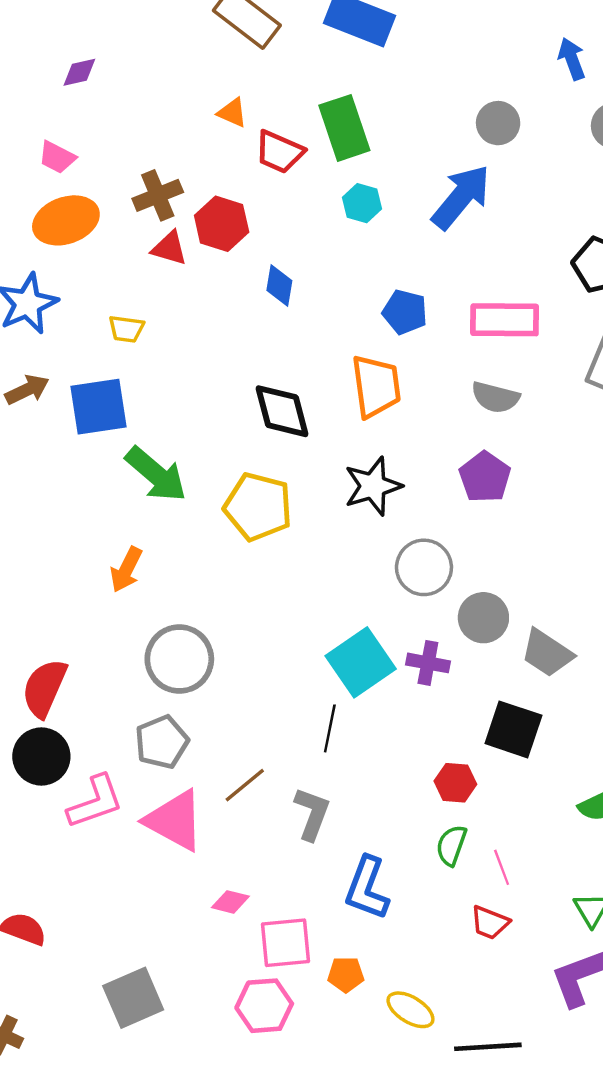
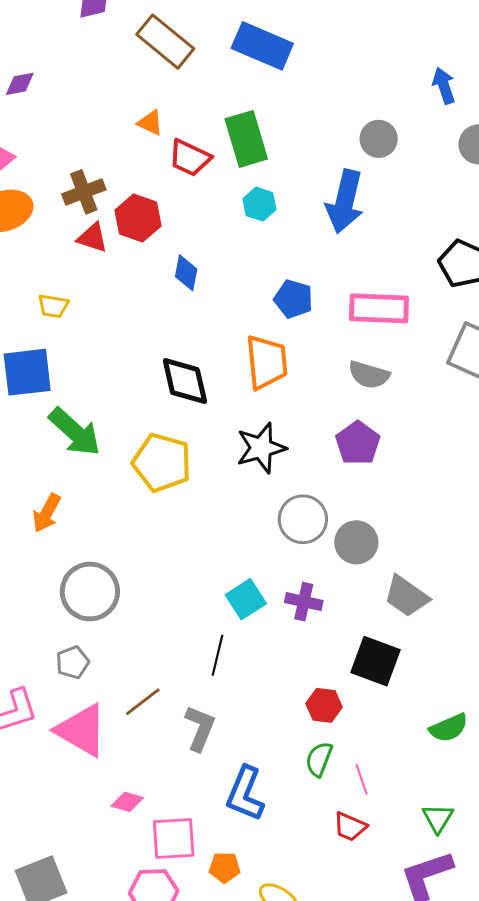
blue arrow: (461, 197) -> (345, 202), turned 152
gray circle: (483, 618) -> (356, 542), moved
cyan square: (361, 662) -> (246, 599), size x0.7
gray pentagon: (162, 742) -> (73, 662), size x0.7

